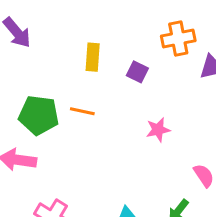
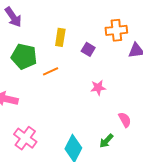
orange line: (82, 111) -> (51, 71), turned -42
green pentagon: (39, 115) -> (24, 56), moved

